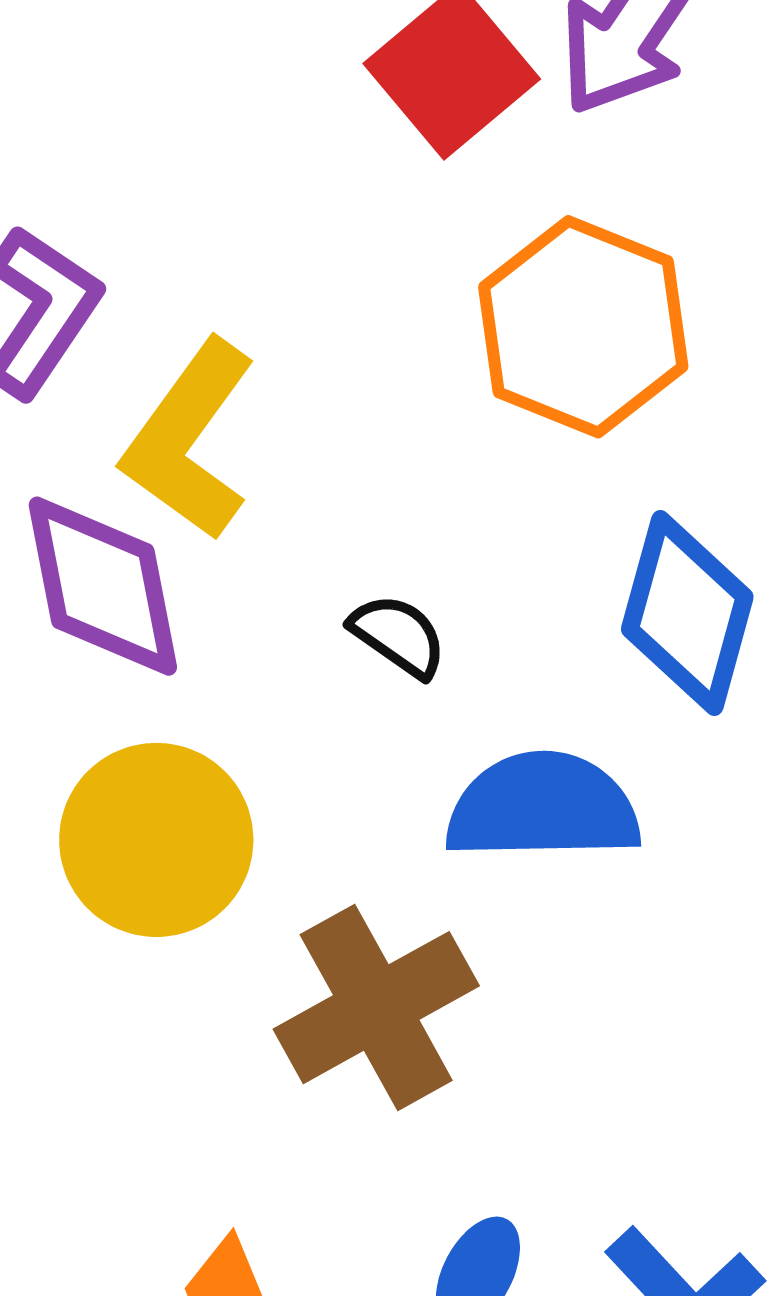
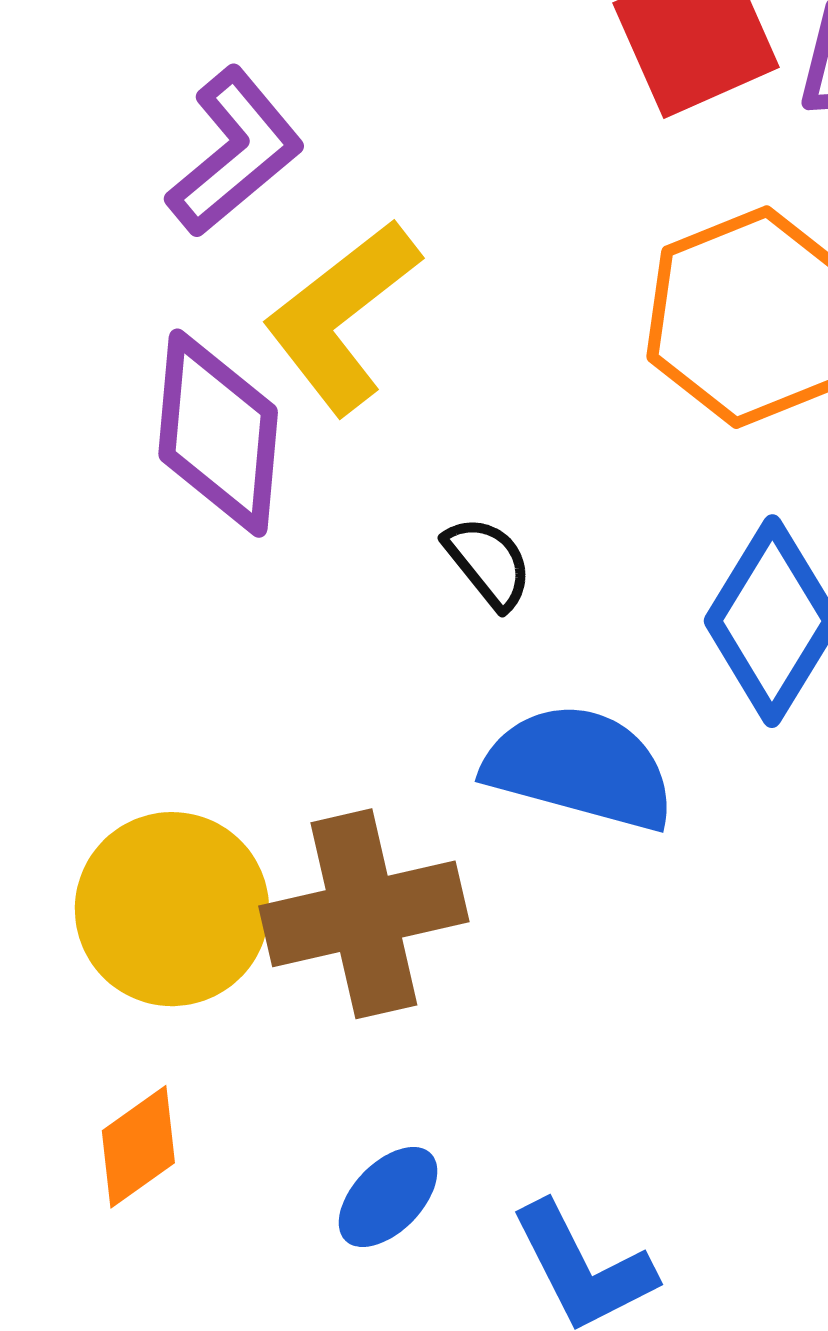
yellow circle: (156, 840) -> (172, 909), moved

